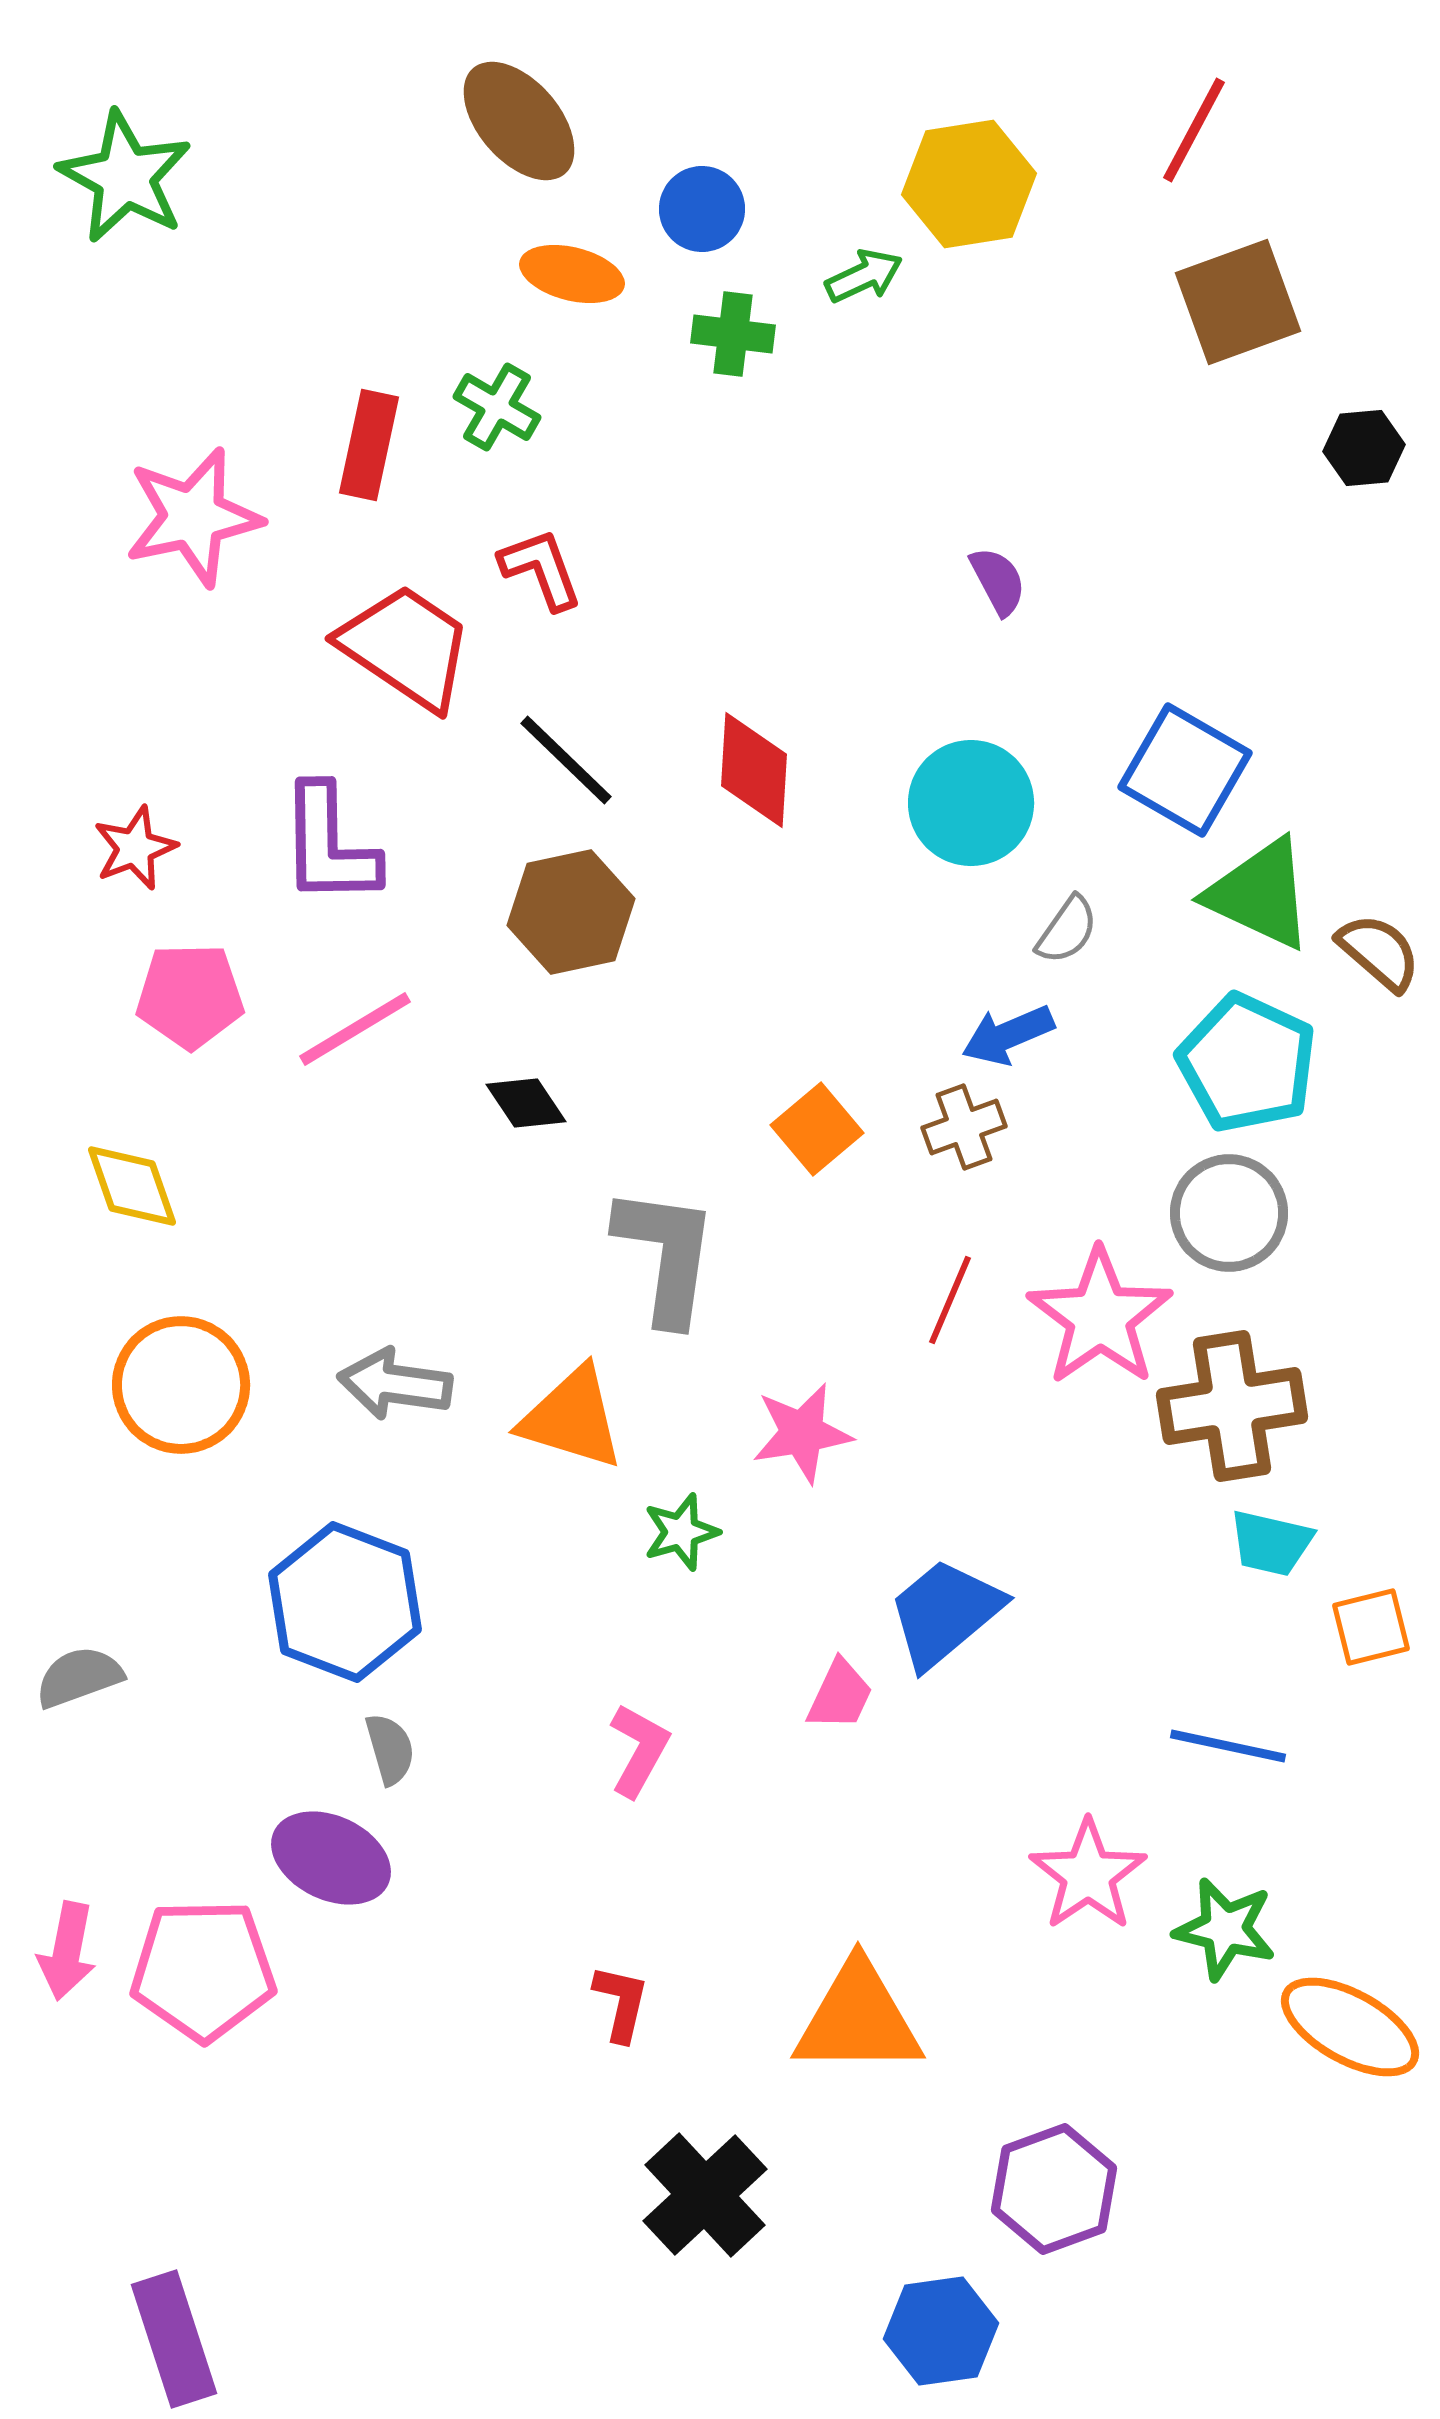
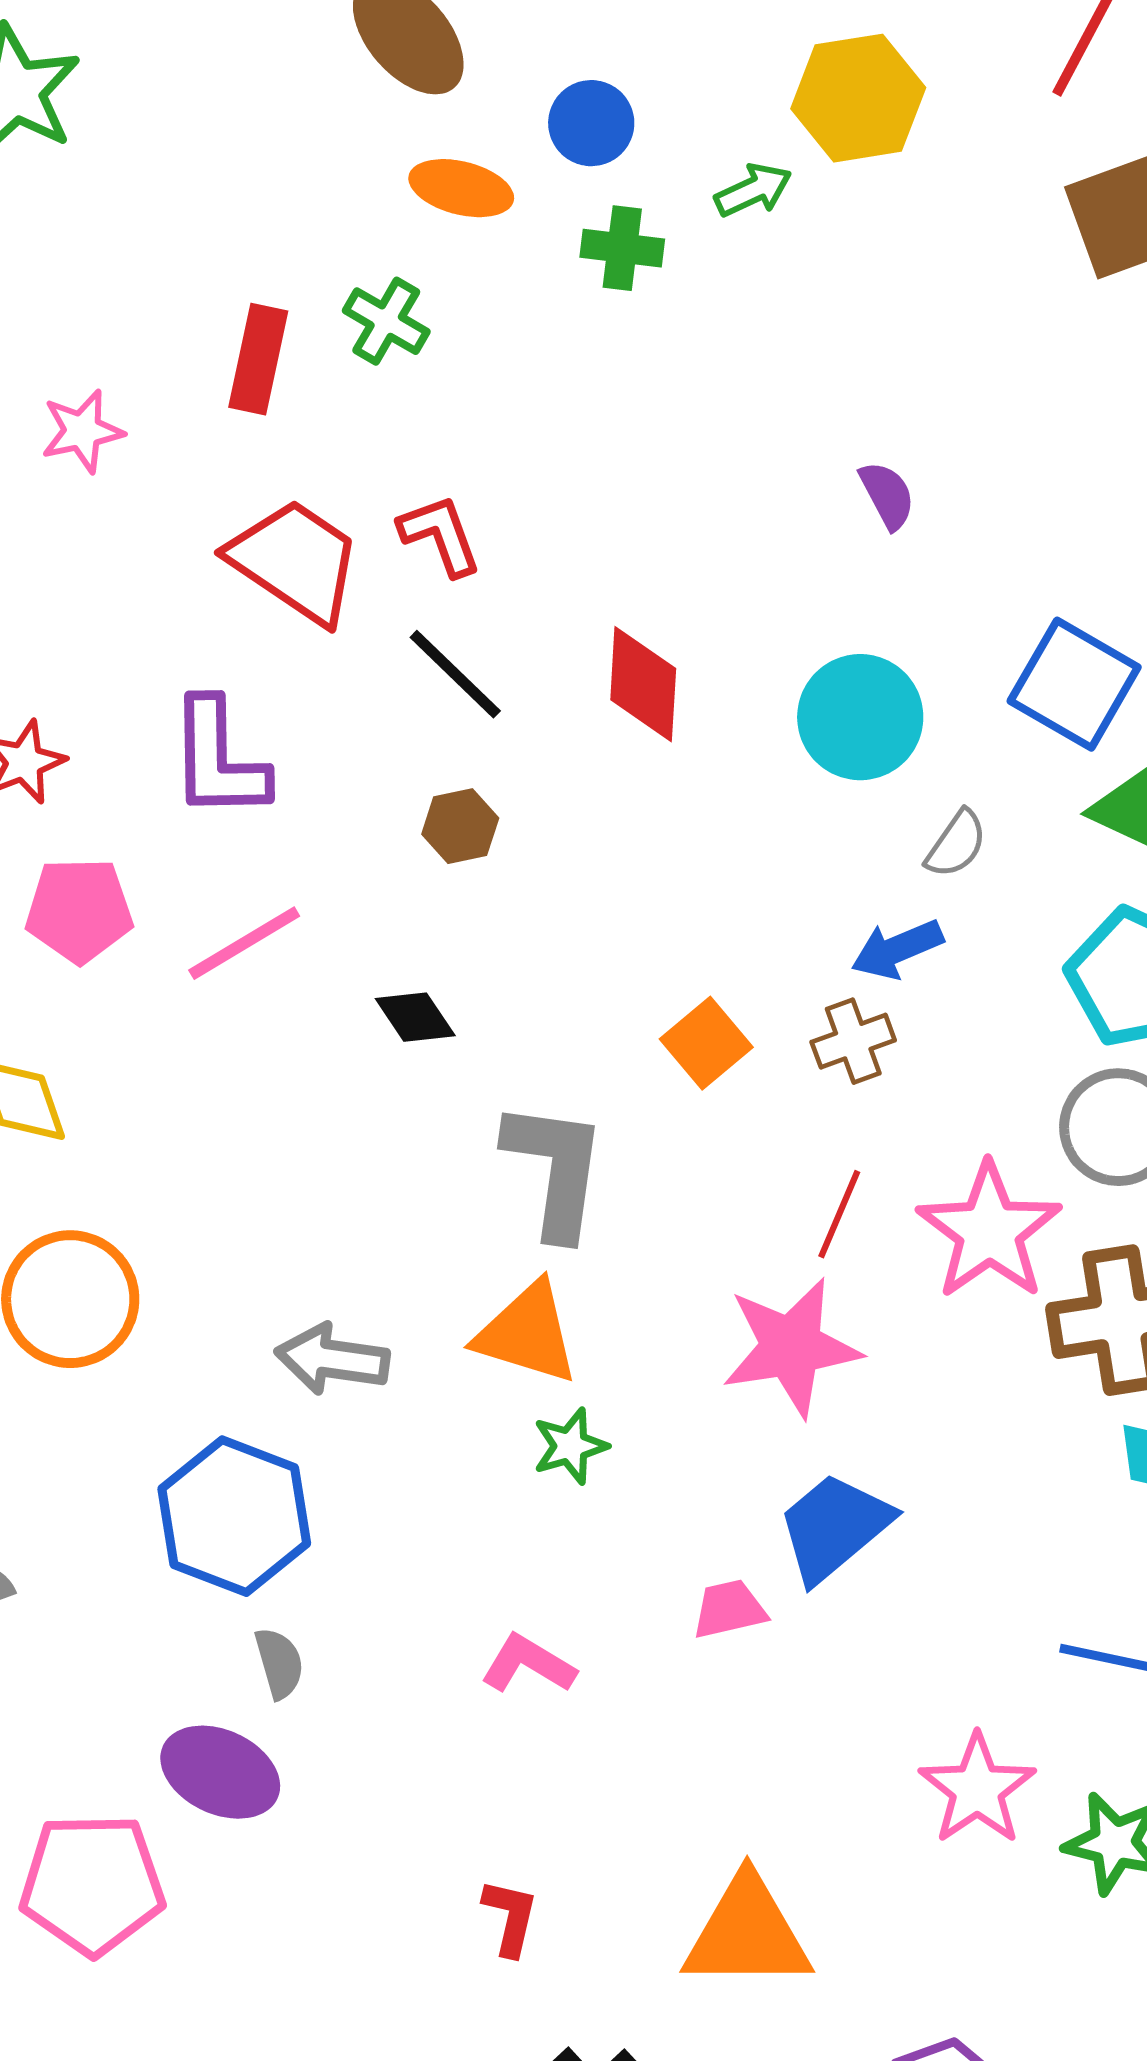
pink star: (193, 517) -> (82, 431), size x0.6
red L-shape: (541, 569) -> (440, 535), moved
brown hexagon: (571, 912) -> (460, 826), size x0.6
gray arrow: (395, 1384) -> (332, 1359), moved
orange triangle: (572, 1418) -> (527, 1333), moved
pink star: (802, 1433) -> (791, 1347), moved, size x1.4
pink trapezoid: (840, 1695) -> (729, 1609), turned -128
pink L-shape: (639, 1750) -> (528, 1664), turned -88

